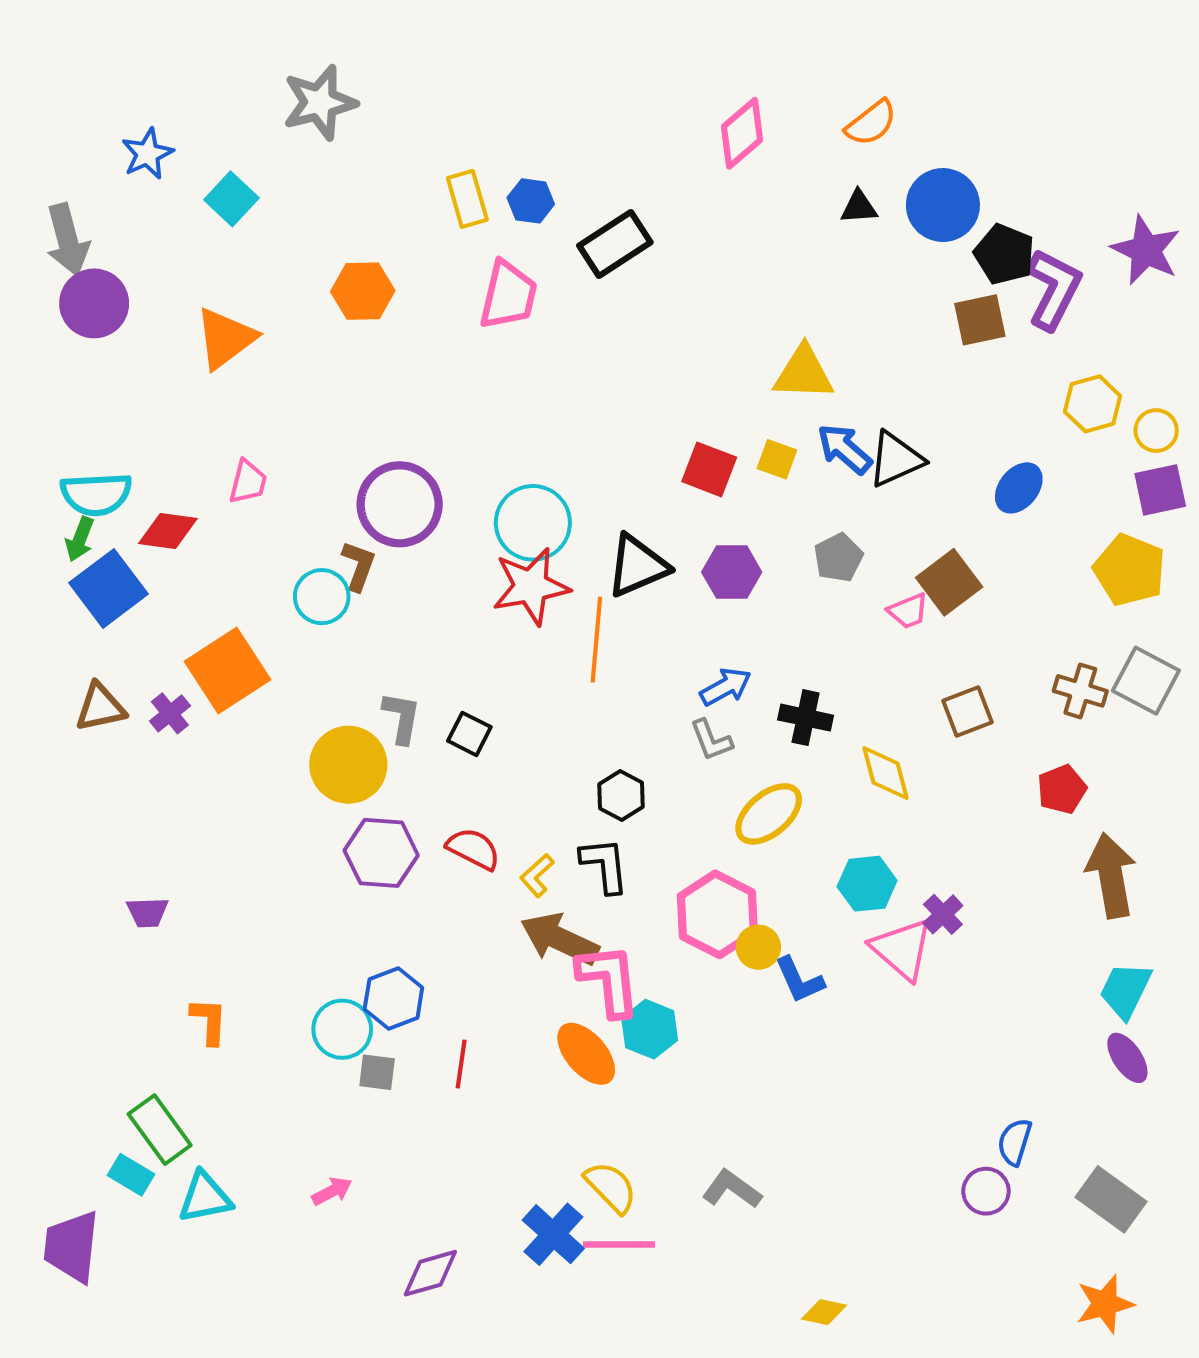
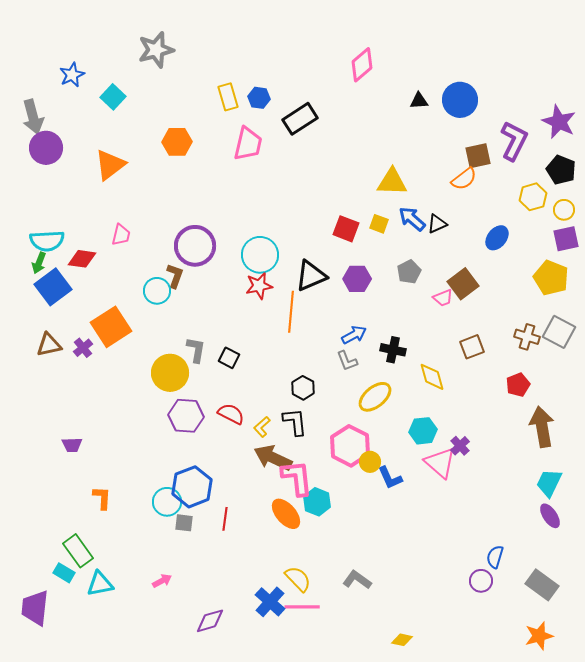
orange semicircle: (871, 123) -> (464, 179), moved
black pentagon: (1004, 254) -> (561, 170), moved
black triangle: (896, 459) -> (437, 224), size x0.7
red star: (531, 586) -> (259, 286), size x0.7
blue hexagon: (393, 998) -> (192, 487), size x1.4

